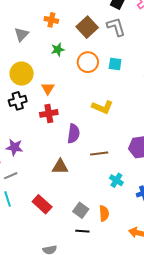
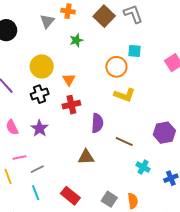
gray triangle: (21, 34) -> (47, 21), moved
orange circle: (88, 62) -> (116, 67), moved
purple star: (14, 147) -> (39, 128), moved, turned 30
brown line: (99, 154) -> (124, 141), turned 36

